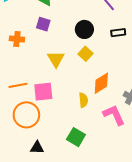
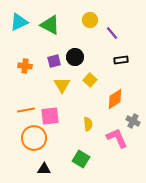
purple square: (43, 24) -> (54, 61), moved, turned -32
black circle: (84, 29) -> (75, 57), moved
orange diamond: (101, 83) -> (115, 99), moved

